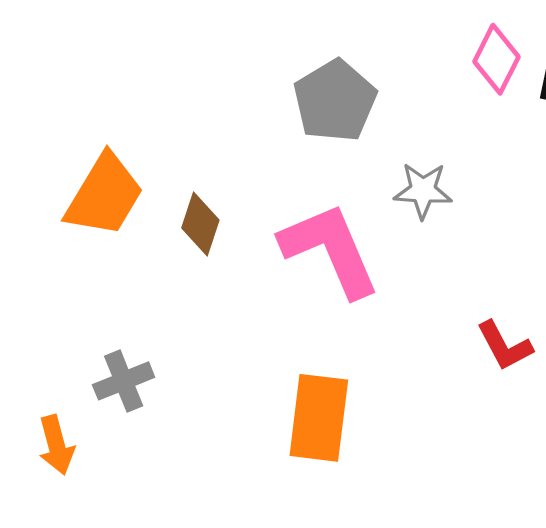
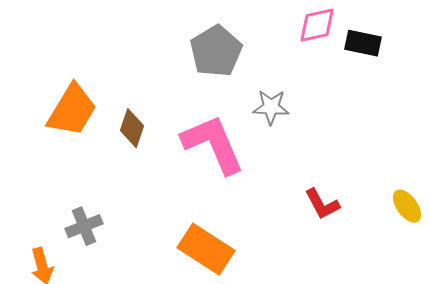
pink diamond: (497, 59) -> (317, 25), turned 51
orange rectangle: (319, 418) -> (206, 249), turned -64

